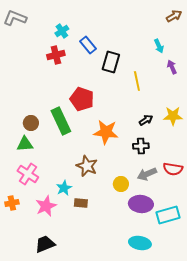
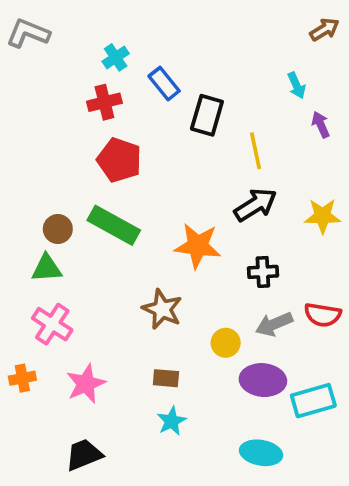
red pentagon: (82, 99) -> (119, 160), moved
black arrow: (146, 120) -> (255, 205), moved, size x1.6
green rectangle: (61, 121) -> (114, 225), turned -36
cyan star: (64, 188) -> (172, 421), moved
brown rectangle: (81, 203) -> (166, 378), moved

